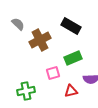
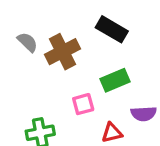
gray semicircle: (18, 24) -> (28, 42), moved

